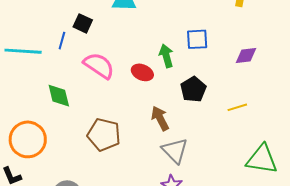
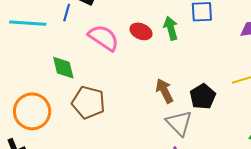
red ellipse: (142, 72) -> (141, 31), moved
black pentagon: (193, 89) -> (203, 96), moved
brown pentagon: (104, 135) -> (88, 102), moved

